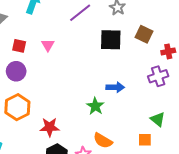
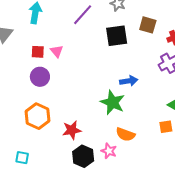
red square: (19, 46) -> (38, 52), moved
purple circle: (16, 71) -> (40, 77), moved
green star: (95, 106) -> (113, 102), size x1.4

